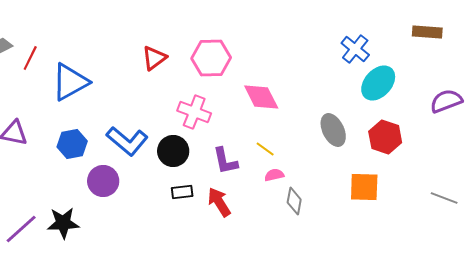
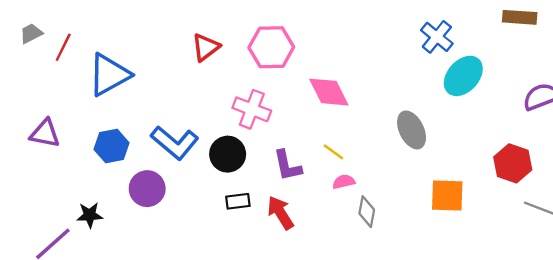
red hexagon: (385, 137) -> (513, 163), moved
black star: (63, 223) -> (90, 215), moved, size x0.7

